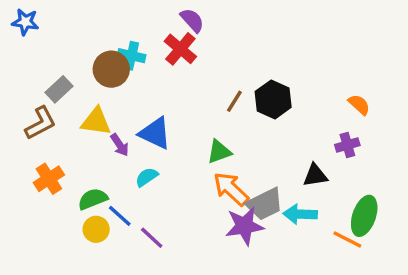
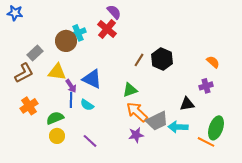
cyan cross: (131, 56) -> (78, 33), turned -35
cyan semicircle: (147, 177) -> (87, 105), turned -112
blue line: (120, 216) -> (71, 100), moved, turned 49
purple star: (244, 226) -> (136, 135), moved, size x0.7

